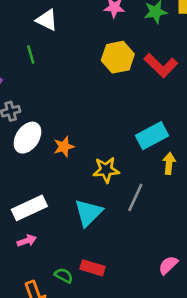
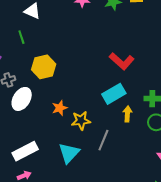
yellow hexagon: (118, 57) -> (44, 67), moved
red L-shape: (161, 65) -> (122, 61), moved
orange star: (64, 147) -> (60, 108), moved

